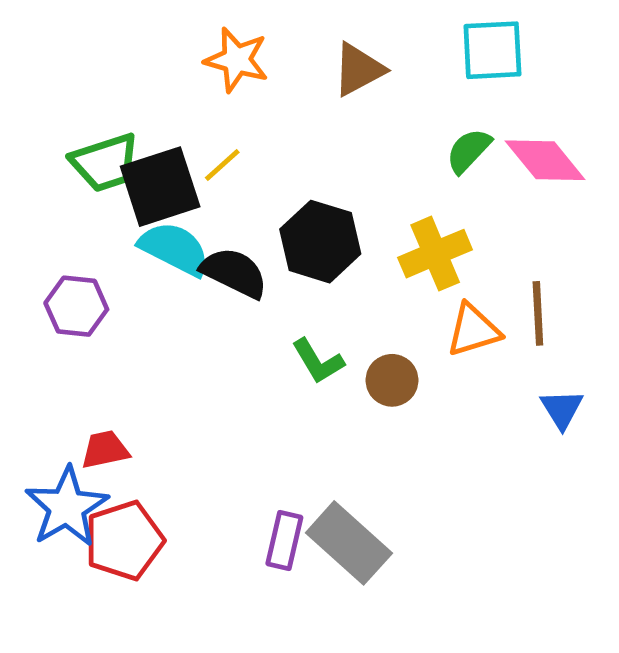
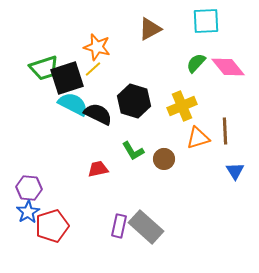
orange star: (237, 60) -> (97, 47), moved
purple hexagon: (76, 306) -> (29, 188), moved
red trapezoid: (105, 450) -> (98, 169), moved
blue star: (67, 507) -> (28, 212), size x0.7

